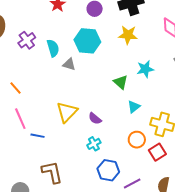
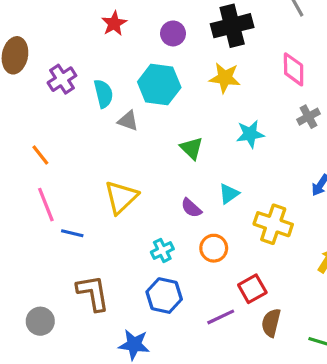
green triangle: (121, 82) -> (192, 148), moved
purple semicircle: (95, 119) -> (191, 208), moved
orange circle: (137, 140) -> (214, 248), moved
red square: (157, 152) -> (252, 289), moved
blue hexagon: (108, 170) -> (164, 296), moved

